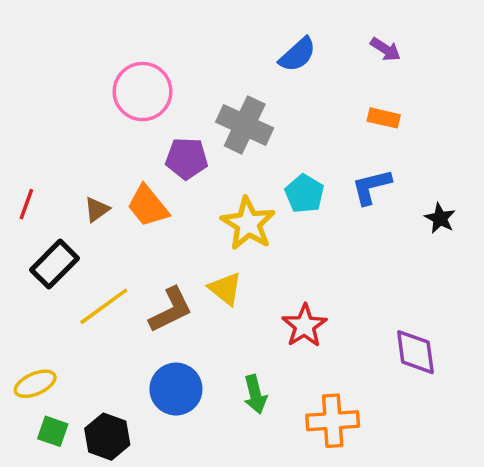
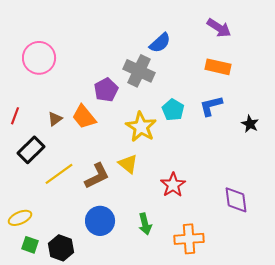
purple arrow: (385, 49) -> (219, 28), size x1.4
blue semicircle: (297, 55) -> (160, 43), moved
pink circle: (143, 92) -> (39, 58), moved
orange rectangle: (384, 118) -> (218, 67), size x1.4
purple pentagon: (187, 158) -> (106, 90), turned -30

